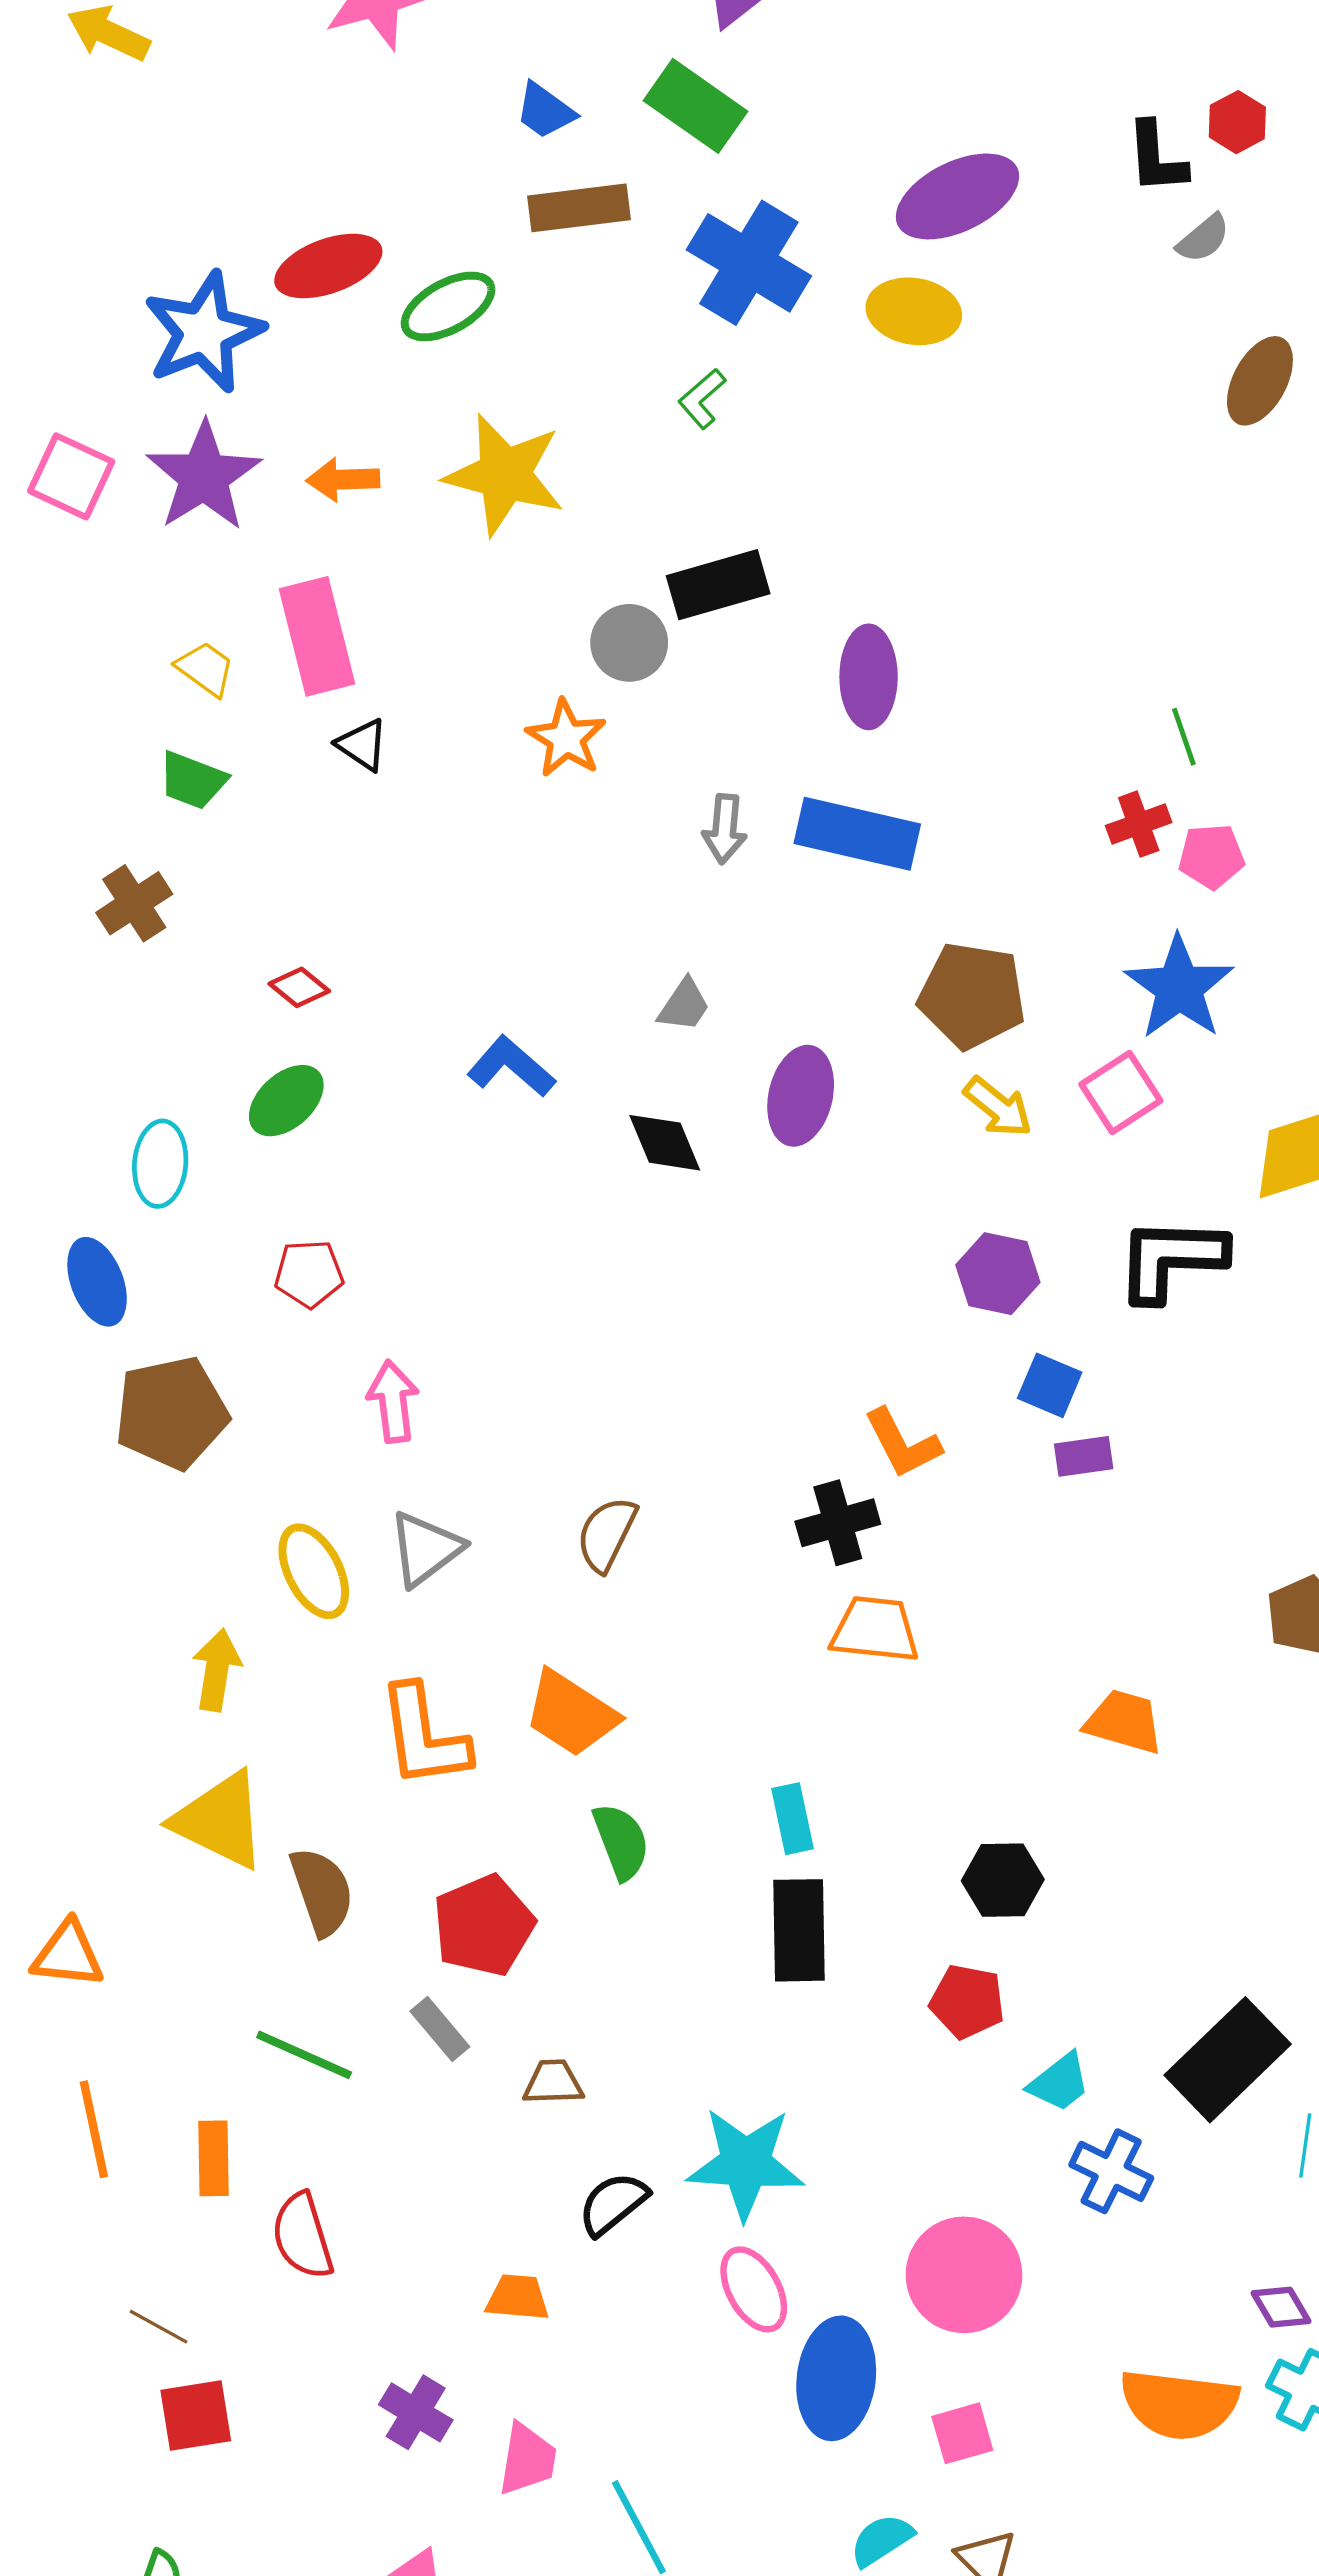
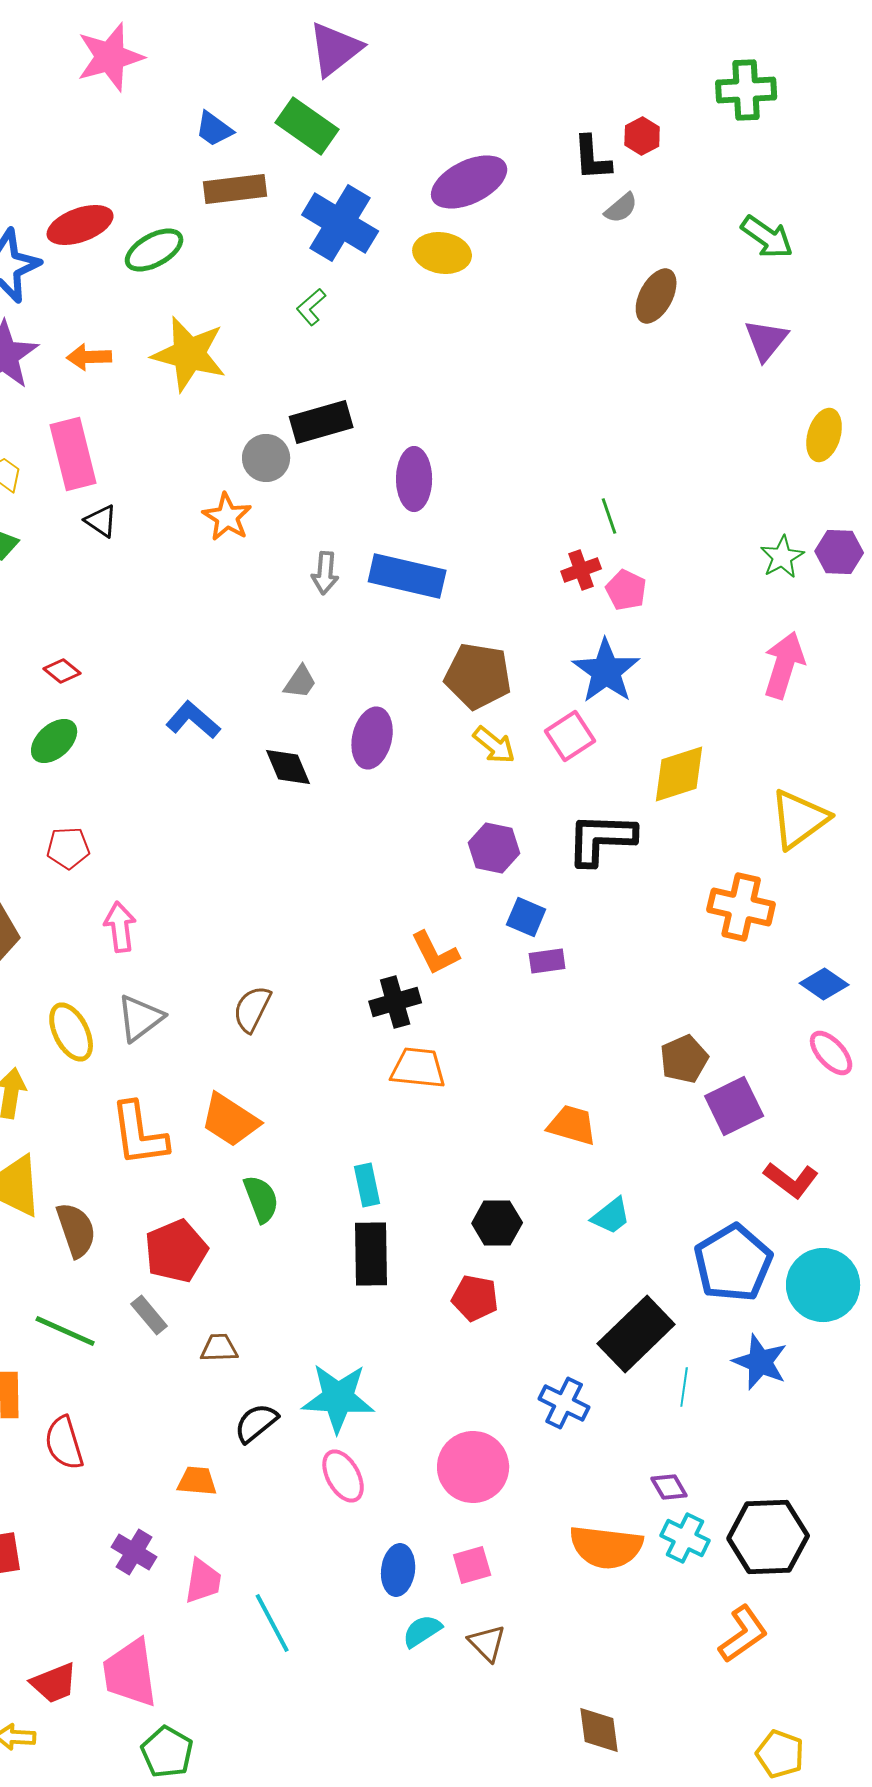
pink pentagon: (1211, 856) -> (626, 590), turned 30
cyan trapezoid: (1059, 2082) -> (611, 1216), moved
blue ellipse: (836, 2378) -> (398, 1570), moved, size x0.7

